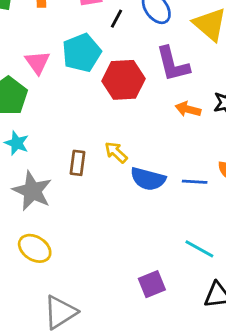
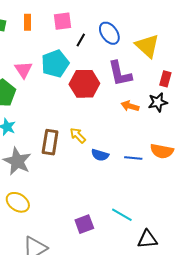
brown rectangle: (78, 163) -> (50, 142), size x1.4
blue semicircle: (148, 179) -> (100, 155), size x0.7
cyan line: (199, 249) -> (122, 215), moved
purple square: (152, 284) -> (84, 224), moved

